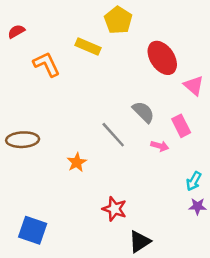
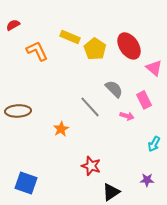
yellow pentagon: (118, 20) -> (95, 49), moved
purple star: (197, 206) -> (147, 180), moved

